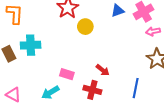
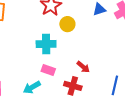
cyan cross: (31, 45) -> (46, 44), moved

